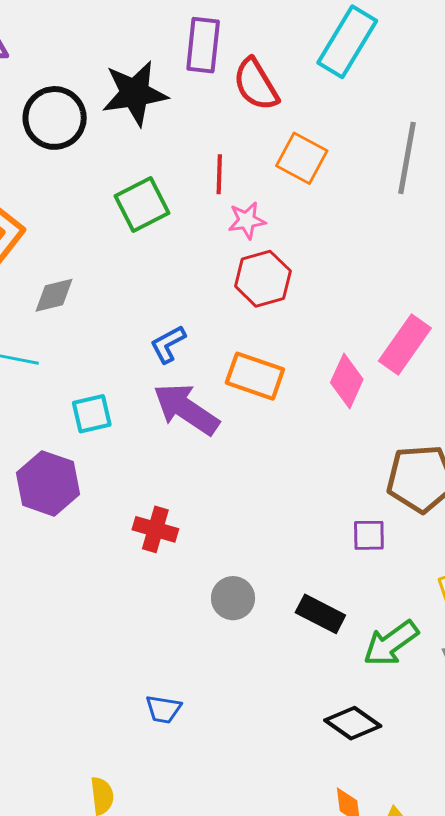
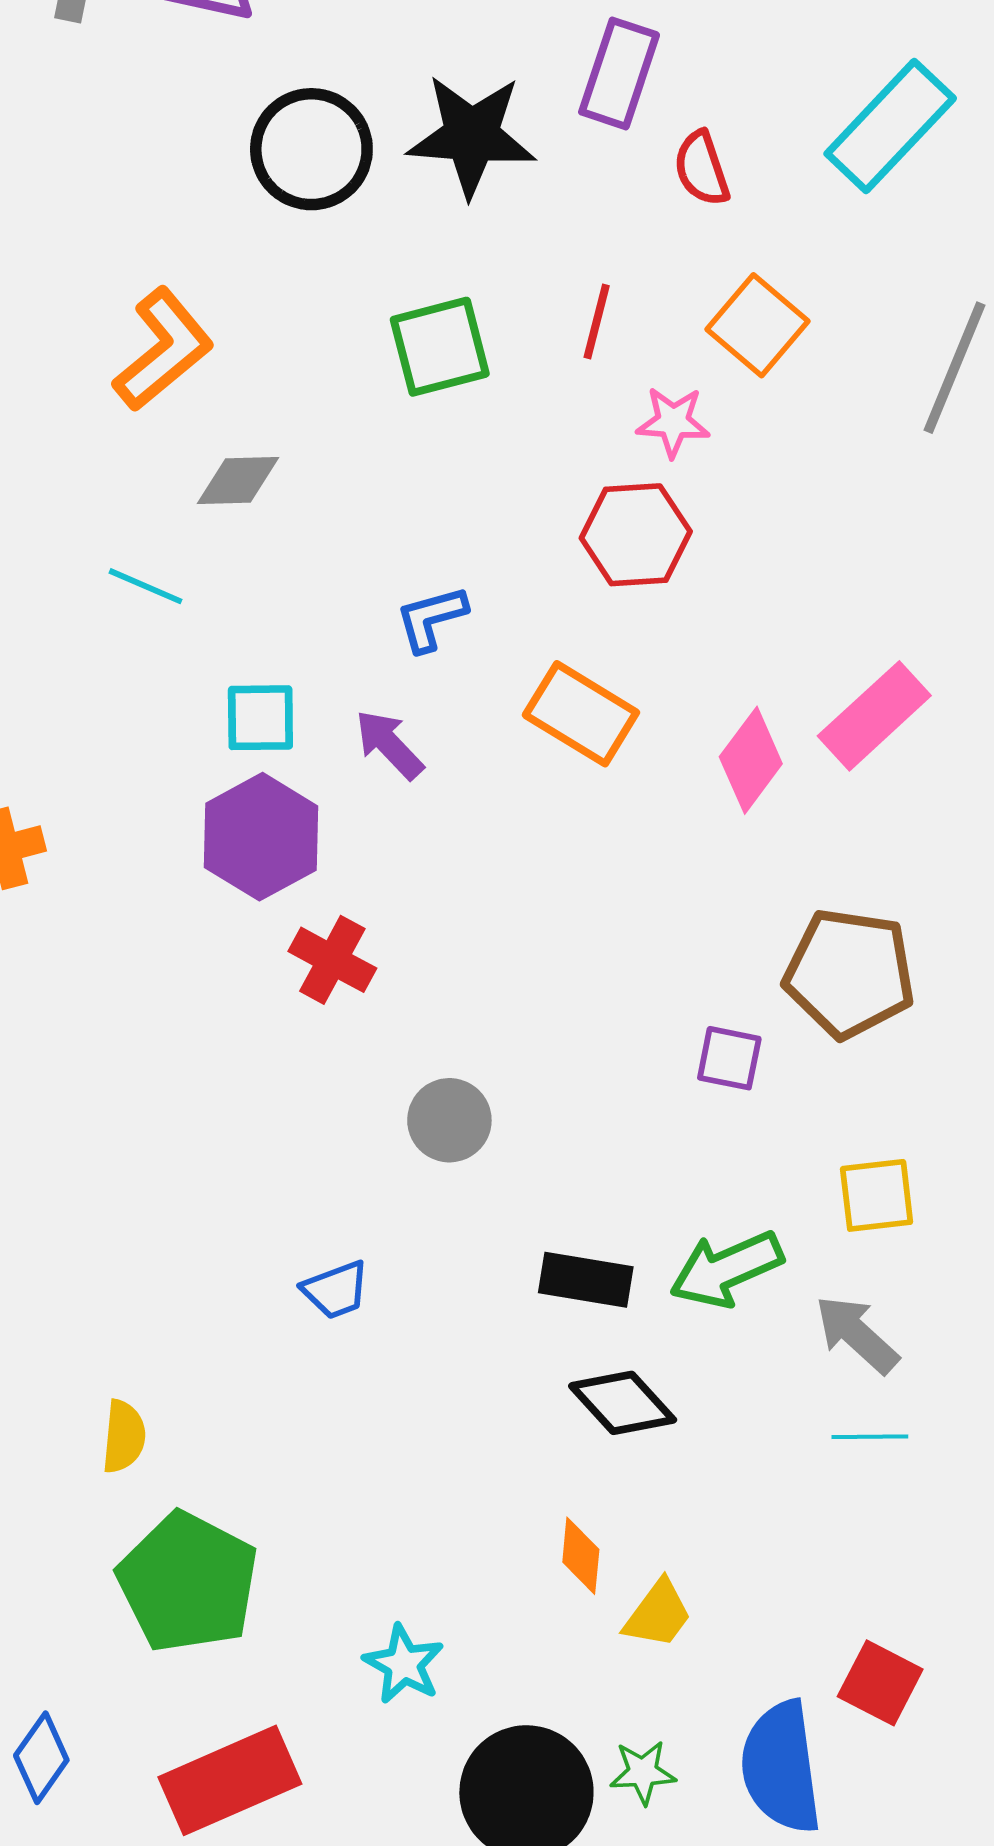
red semicircle: (256, 84) -> (702, 169), size x0.7
pink star: (247, 220) -> (673, 422), moved
purple arrow: (186, 409) -> (389, 745), moved, size x0.6
purple hexagon: (48, 483) -> (261, 837), moved
black rectangle: (320, 614) -> (586, 1280), moved, turned -30
blue trapezoid: (163, 709) -> (336, 1290), moved, turned -42

